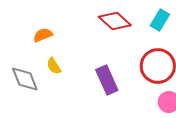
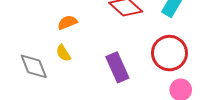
orange semicircle: (43, 35) -> (67, 22), moved

